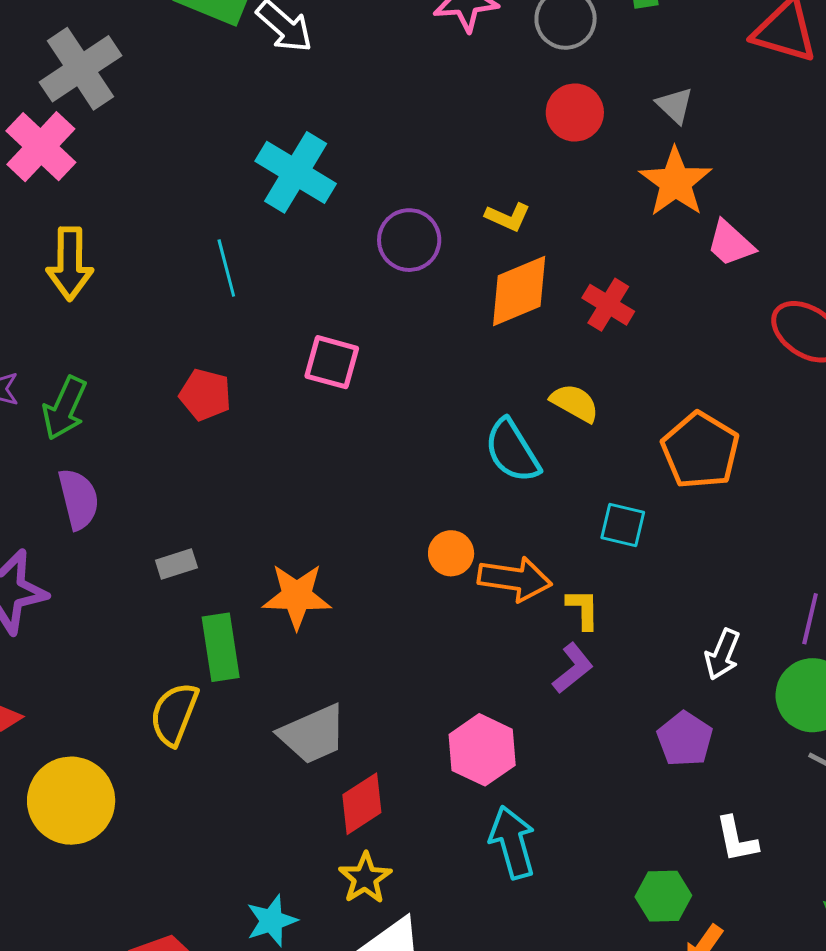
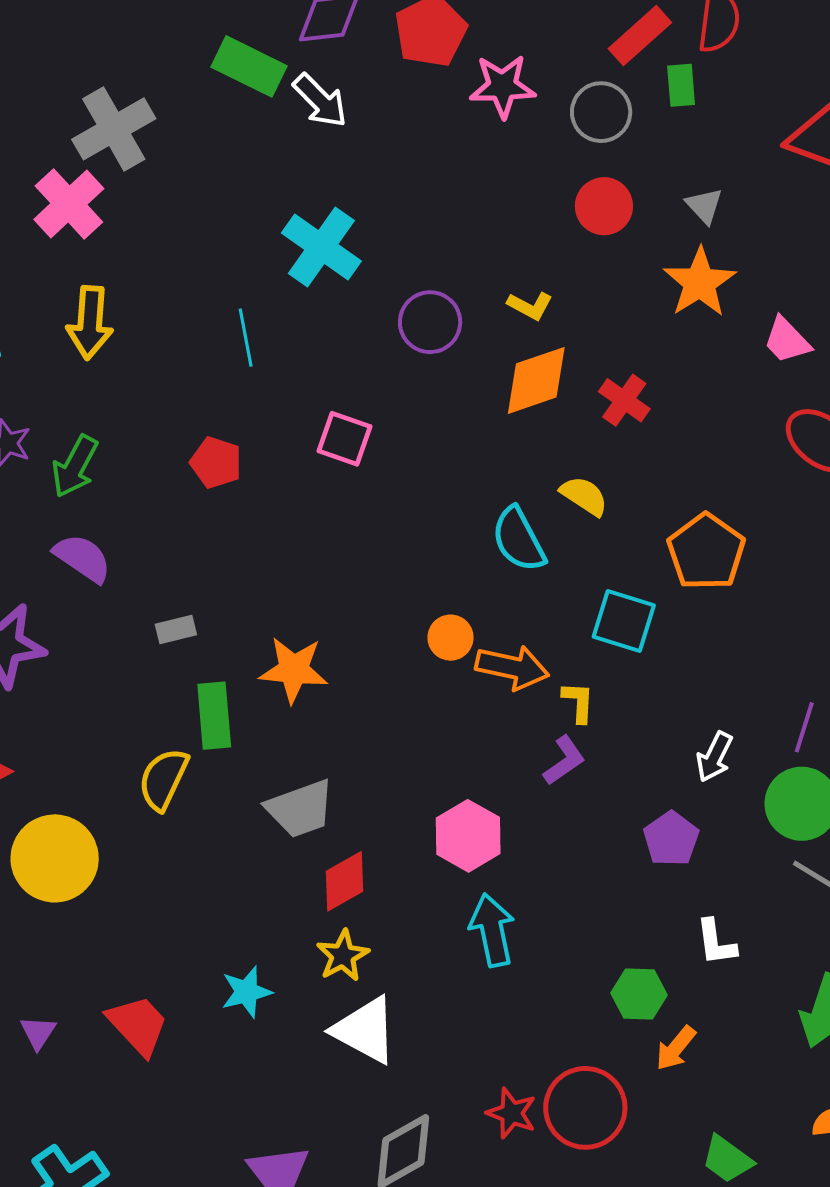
pink trapezoid: (730, 243) -> (787, 340), moved
purple semicircle: (79, 499) -> (83, 558), turned -46
cyan square: (623, 525) -> (624, 621), size x1.4

